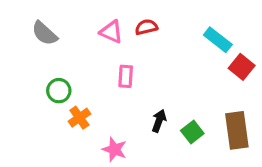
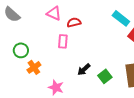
red semicircle: (146, 27) -> (74, 22), moved
black arrow: (159, 121) -> (84, 69), turned -152

